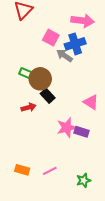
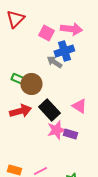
pink square: (51, 38) -> (46, 33), moved
black rectangle: (48, 96) -> (49, 110), moved, size x1.5
red arrow: (29, 107) -> (20, 111), size x1.5

